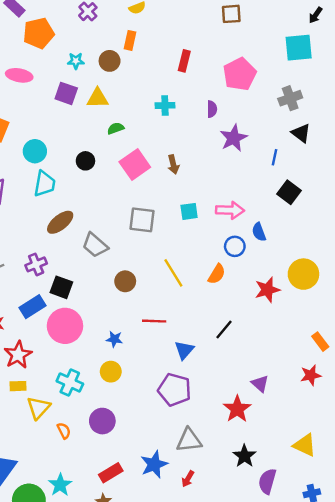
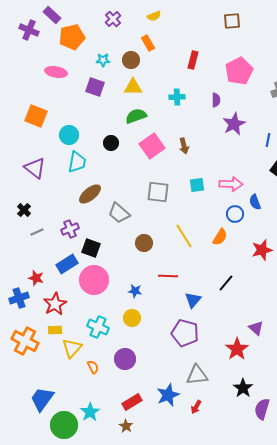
orange rectangle: (130, 40) -> (148, 43), turned -42
yellow triangle: (98, 98) -> (133, 87), moved
green semicircle: (116, 128) -> (136, 116), size x1.5

